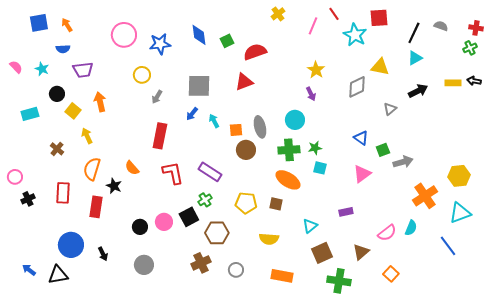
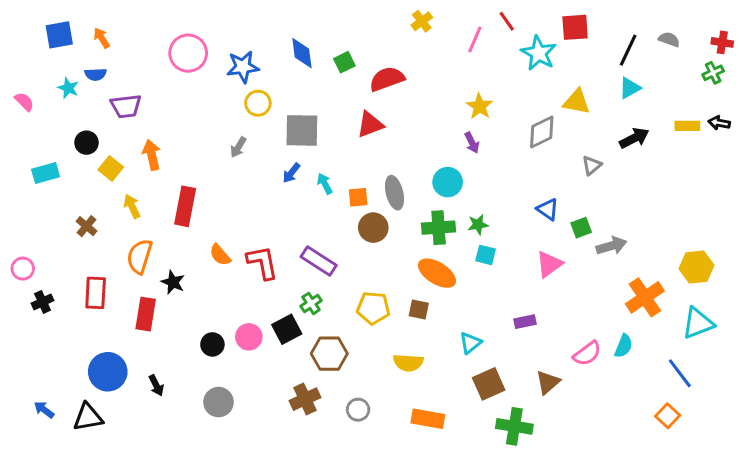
cyan star: (42, 69) -> (68, 88), moved
yellow circle: (142, 75) -> (258, 103), moved
red rectangle: (160, 136) -> (185, 206), moved
orange semicircle: (132, 168) -> (220, 255), moved
orange square: (391, 274) -> (668, 416), moved

